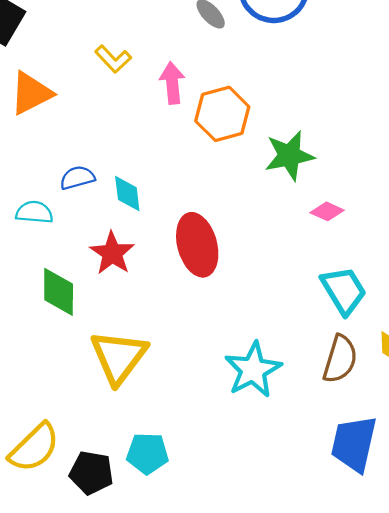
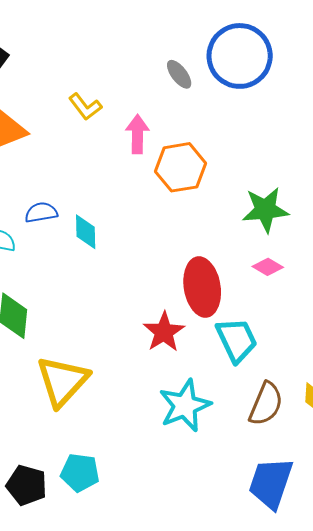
green star: (289, 156) -> (265, 210), moved
red ellipse: (197, 245) -> (202, 287), moved
red star: (112, 253) -> (164, 332), moved
cyan trapezoid: (344, 290) -> (237, 340), moved

